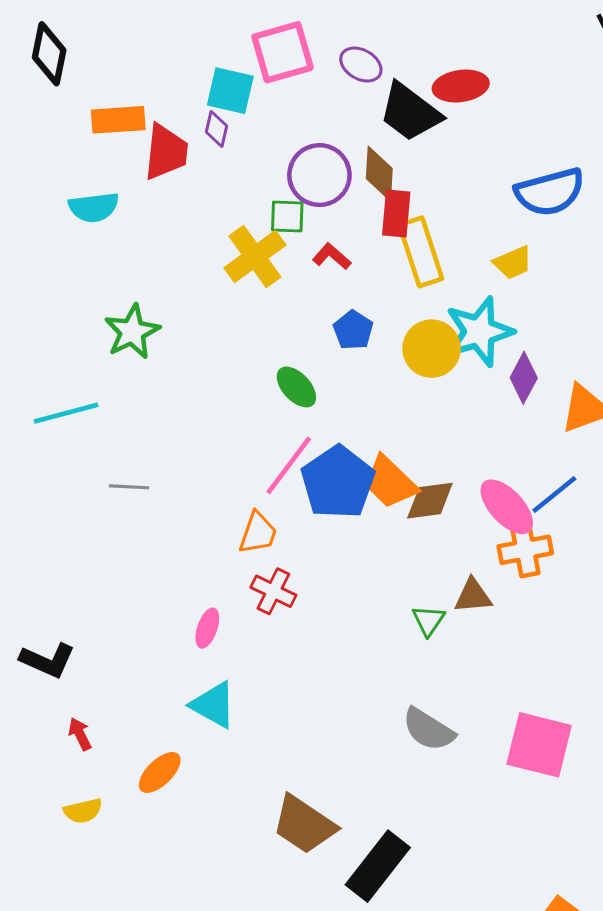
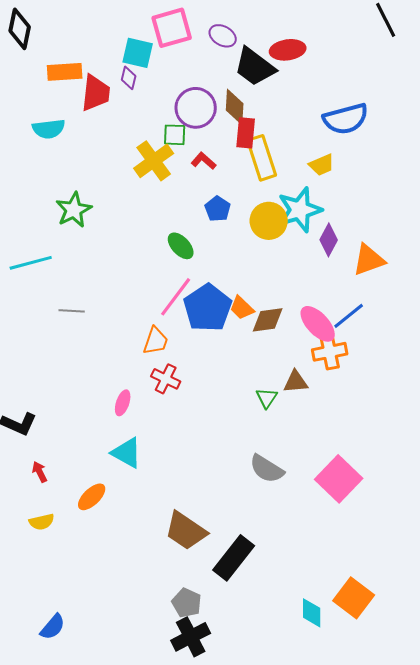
orange trapezoid: (390, 482) -> (242, 308), size x0.7
pink square: (539, 745) -> (339, 479), turned 30

